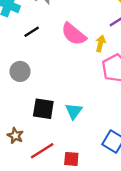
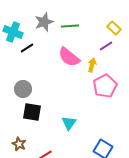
black line: (32, 32) -> (27, 48), moved
black square: (43, 109) -> (32, 112), moved

